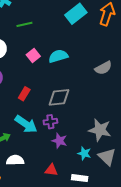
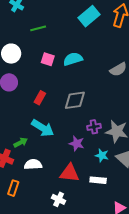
pink square: (33, 56) -> (48, 59), turned -32
purple cross: (50, 122) -> (94, 127), moved
red triangle: (51, 170) -> (70, 173), size x1.5

